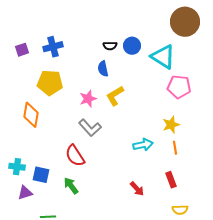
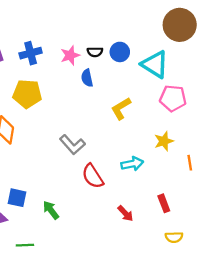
yellow L-shape: (115, 96) -> (121, 108), moved
pink star: (88, 99) -> (70, 55), moved
orange line: (175, 148) -> (190, 163), moved
red semicircle: (75, 156) -> (93, 176), moved

